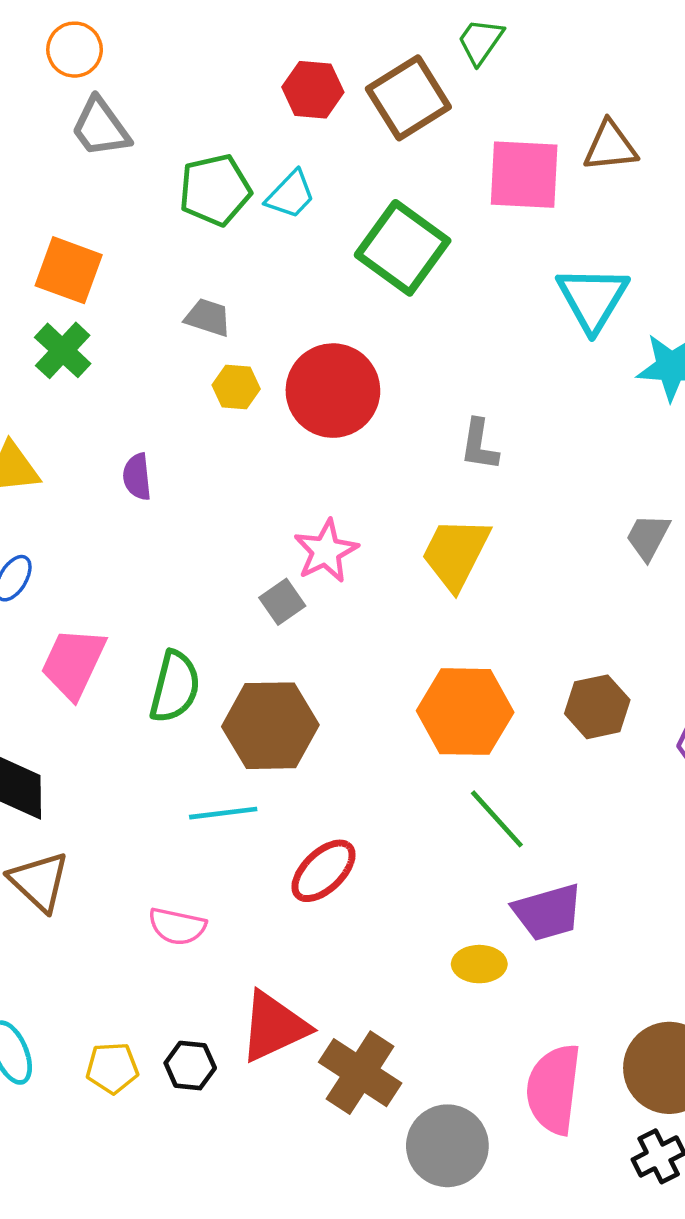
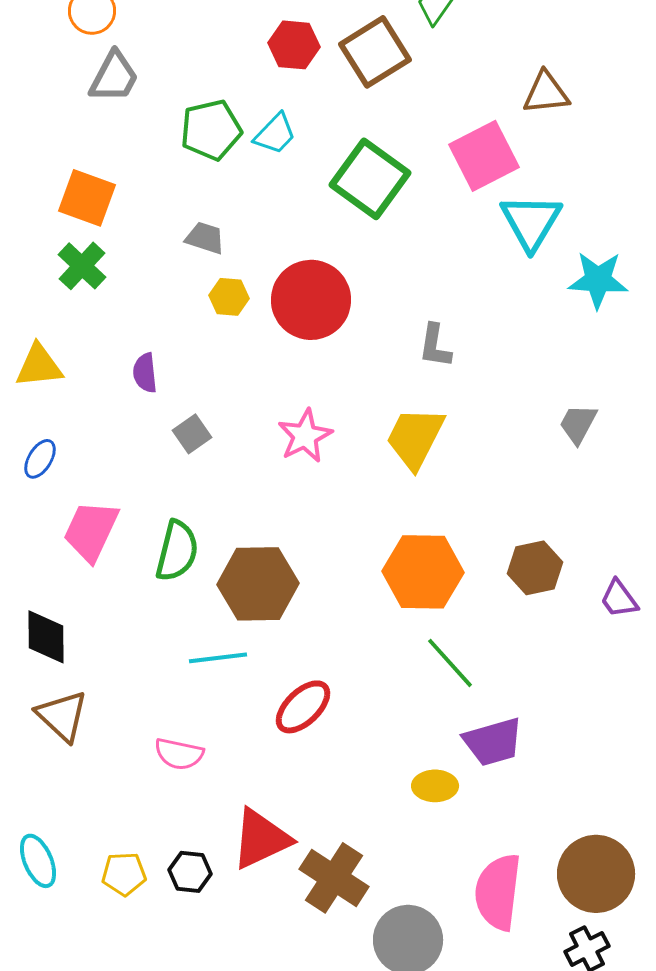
gray trapezoid: (100, 127) -> (114, 77), turned -116
pink square: (524, 175) -> (484, 156), moved, turned -30
gray square: (282, 602) -> (192, 434), moved

